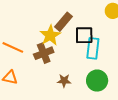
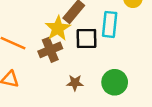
black square: (84, 35) -> (87, 38), moved
cyan rectangle: (93, 48) -> (110, 24), moved

